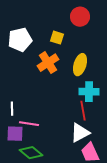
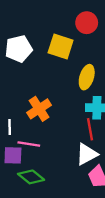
yellow square: (57, 38) -> (61, 46), size x1.6
orange cross: (48, 63) -> (39, 109), moved

